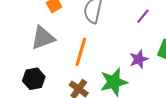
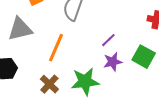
purple line: (143, 16) -> (108, 40), moved

